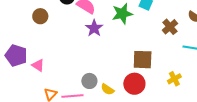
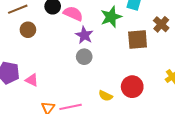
brown square: (143, 60) -> (138, 40), moved
gray circle: (89, 81) -> (84, 57), moved

